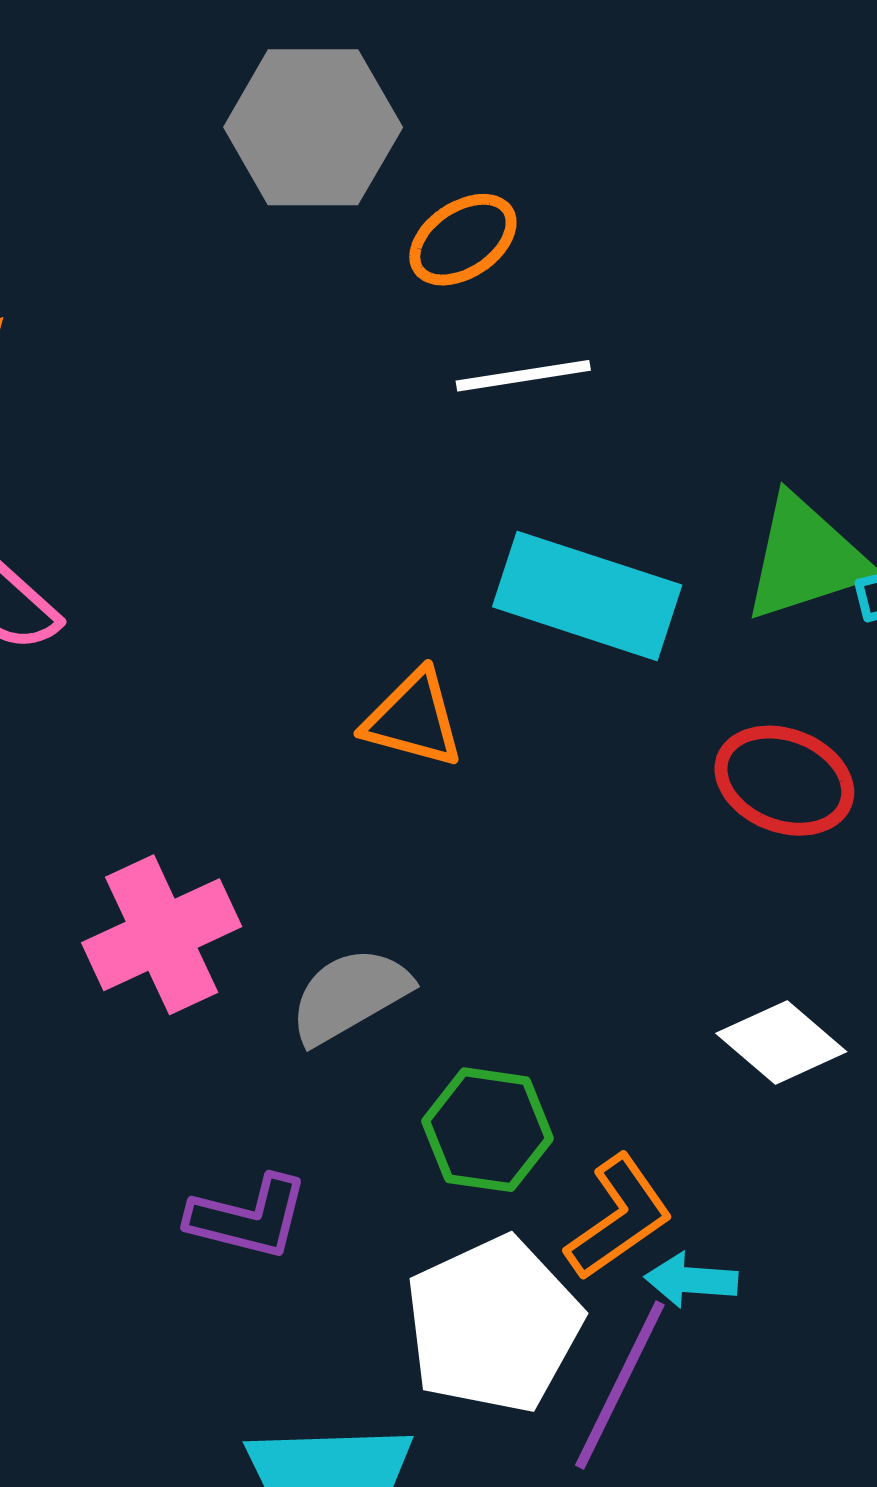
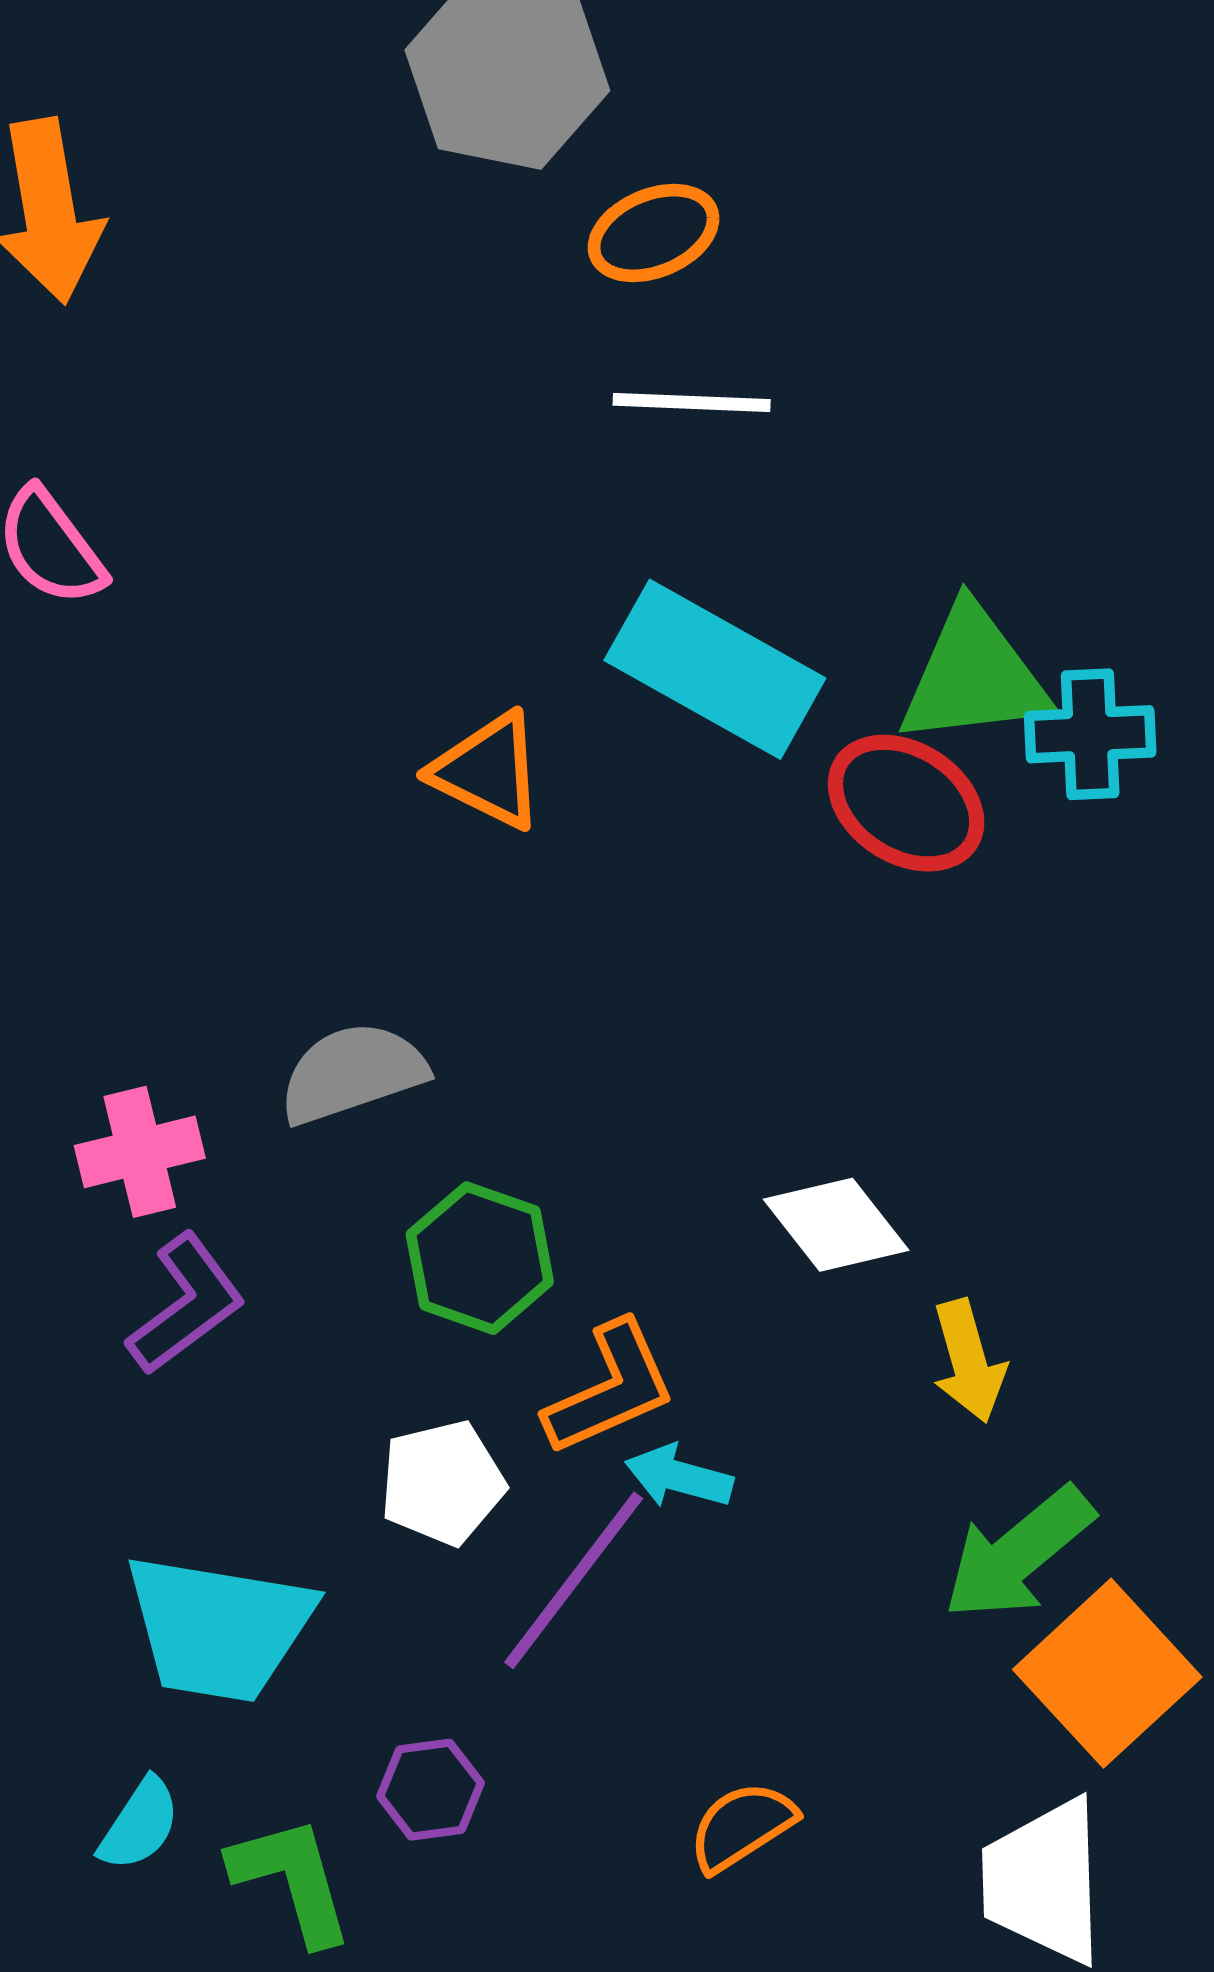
red ellipse: (784, 781) -> (906, 803), moved
pink cross: (162, 935) -> (140, 1152), moved, size x0.7
purple L-shape: (248, 1217) -> (186, 1304), turned -62
white pentagon: (493, 1325) -> (442, 1483), size x0.6

